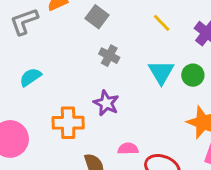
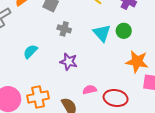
cyan semicircle: (30, 77) -> (30, 52), moved
orange cross: (68, 123) -> (38, 97), moved

